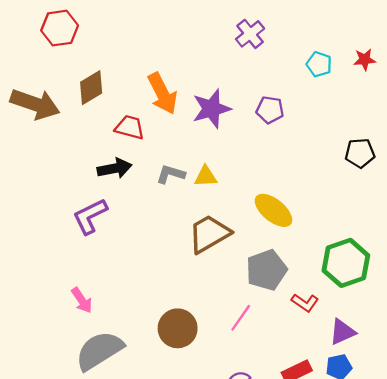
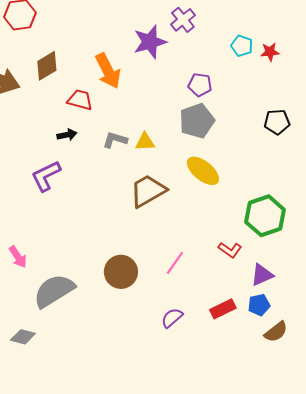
red star: (365, 60) -> (270, 52), moved
purple star: (211, 109) -> (150, 42), moved
black arrow: (115, 168) -> (67, 135), size x0.7
gray pentagon: (266, 270) -> (197, 121), moved
pink arrow: (82, 300) -> (18, 257), moved

